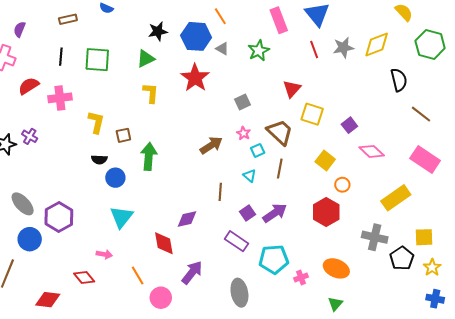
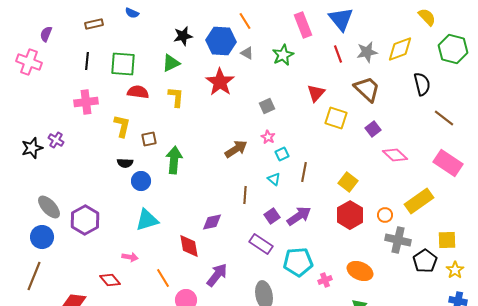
red semicircle: (29, 86) -> (138, 92), moved, turned 40
brown trapezoid: (280, 132) -> (367, 89), moved
yellow square: (325, 160) -> (348, 182), moved
orange circle: (342, 185) -> (385, 215), moved
cyan triangle: (121, 217) -> (147, 220), turned 35
blue circle: (30, 239) -> (42, 237), moved

